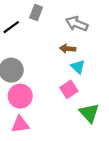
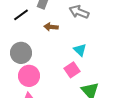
brown arrow: (68, 49) -> (51, 27), moved

